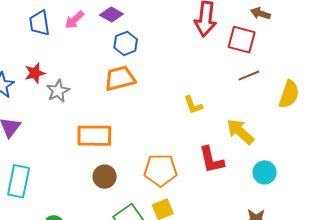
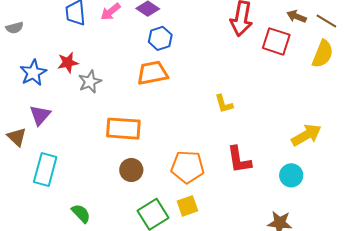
brown line: (249, 76) -> (326, 21), moved, turned 50
yellow semicircle: (289, 94) -> (323, 54), moved
yellow arrow: (240, 132) -> (306, 135), moved, turned 104

